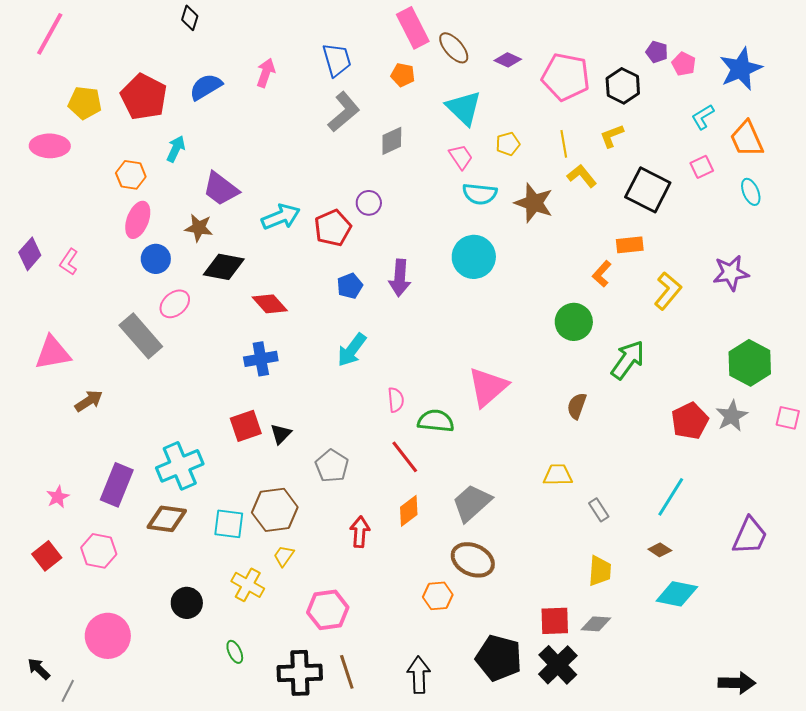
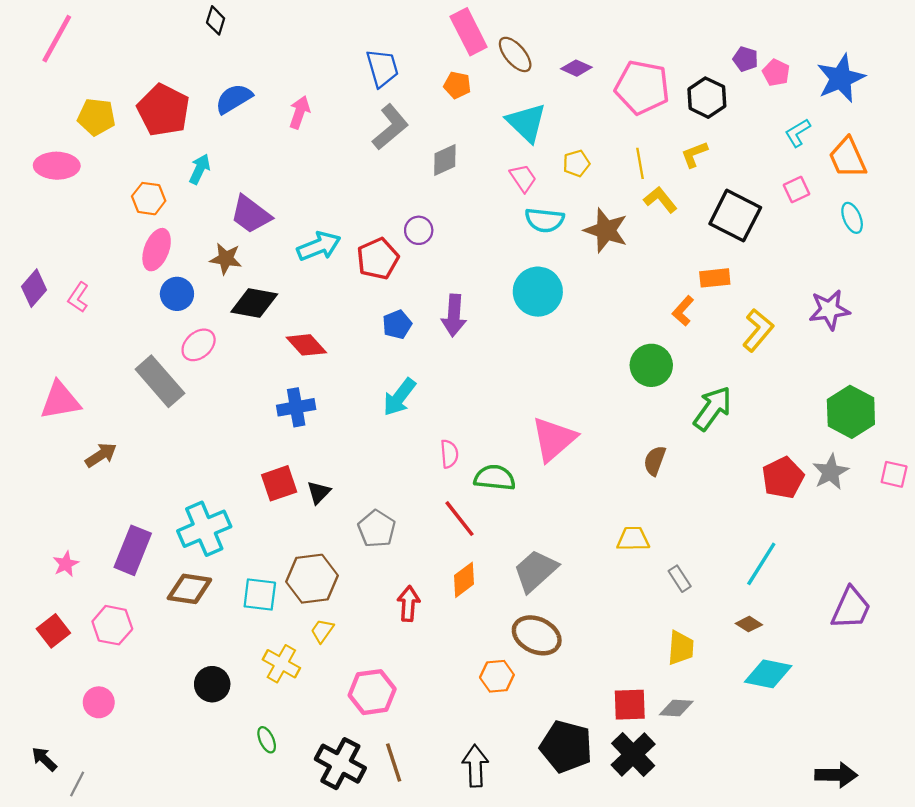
pink arrow: (266, 73) -> (300, 112), moved
pink circle: (108, 636) -> (99, 702), moved, size x0.6
black cross: (300, 673) -> (340, 764), turned 30

